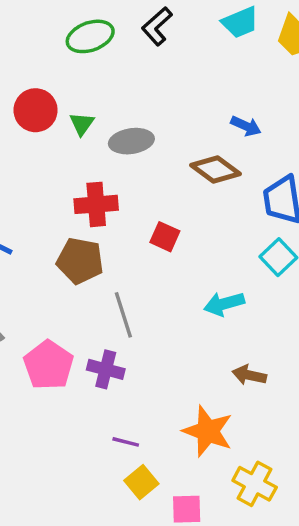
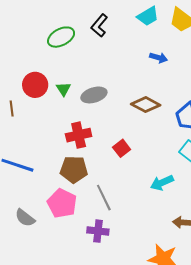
blue arrow: (246, 126) -> (159, 58), moved
red square: (165, 237) -> (122, 148), turned 36
pink pentagon: (49, 365) -> (62, 203), moved

